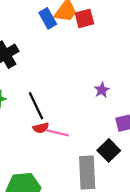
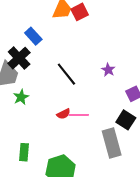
blue rectangle: (48, 18) -> (33, 36), moved
black line: (36, 106) -> (66, 74), moved

